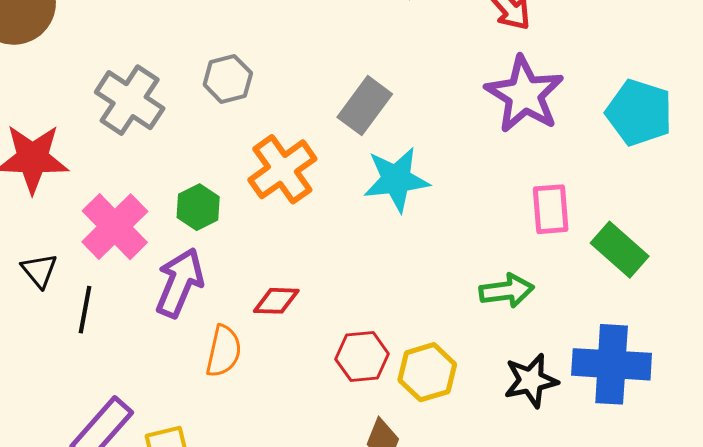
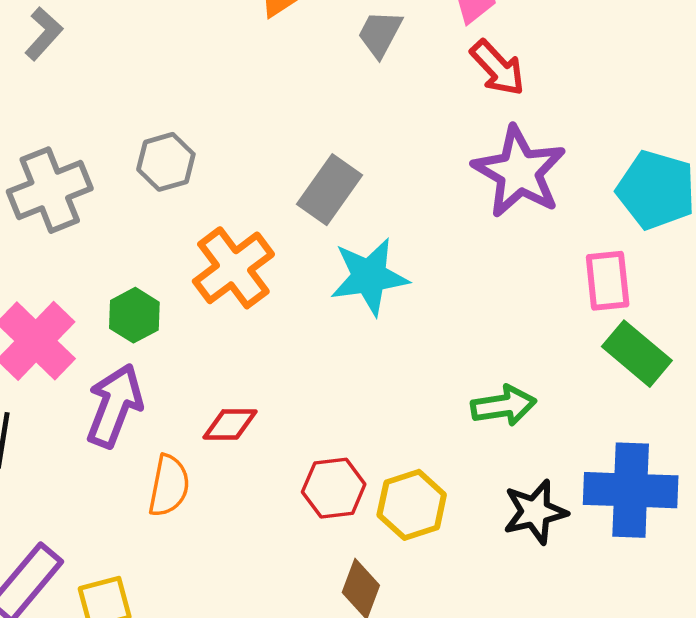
gray cross: (130, 100) -> (50, 190), turned 36
pink rectangle: (551, 209) -> (608, 281), moved

